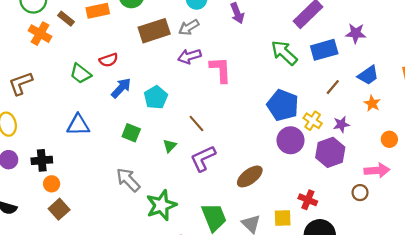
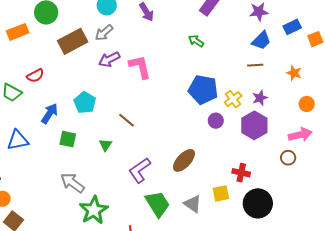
blue rectangle: (324, 50) -> (292, 27), moved, size x0.7
green arrow: (284, 53) -> (196, 41), size x0.6
blue trapezoid: (368, 75) -> (261, 41), moved
brown line: (333, 87) -> (255, 65), moved, turned 56
blue arrow: (121, 88) -> (50, 114), moved
orange star: (372, 103) -> (294, 73), moved
yellow cross: (313, 121) -> (233, 99), turned 30
purple circle: (291, 140) -> (216, 121), size x0.6
purple L-shape: (203, 158) -> (140, 170), moved
green star: (161, 205) -> (94, 210), moved

